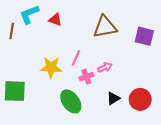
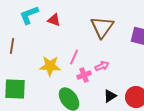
brown triangle: (105, 27) -> (102, 27), turned -45
brown line: (12, 31) -> (12, 46), moved

